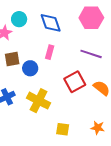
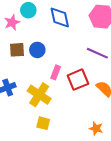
pink rectangle: (50, 52) -> (56, 72), moved
blue circle: (30, 68) -> (37, 50), moved
yellow square: (63, 129) -> (43, 123), moved

